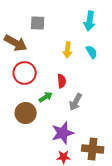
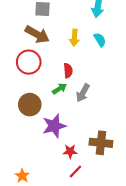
brown arrow: (16, 43) -> (37, 34), moved
green arrow: (46, 97) -> (59, 89), moved
purple star: (63, 133) -> (54, 126), moved

